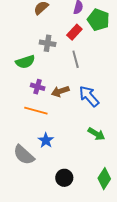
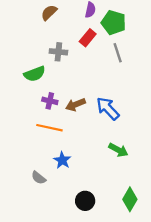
gray line: (76, 59) -> (118, 53), moved
gray semicircle: (24, 155) -> (39, 178), size x0.6

